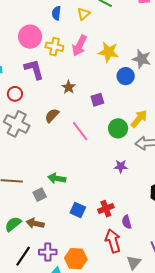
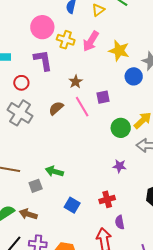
pink line: (80, 131) -> (82, 107), moved
red cross: (106, 209) -> (107, 199), moved

